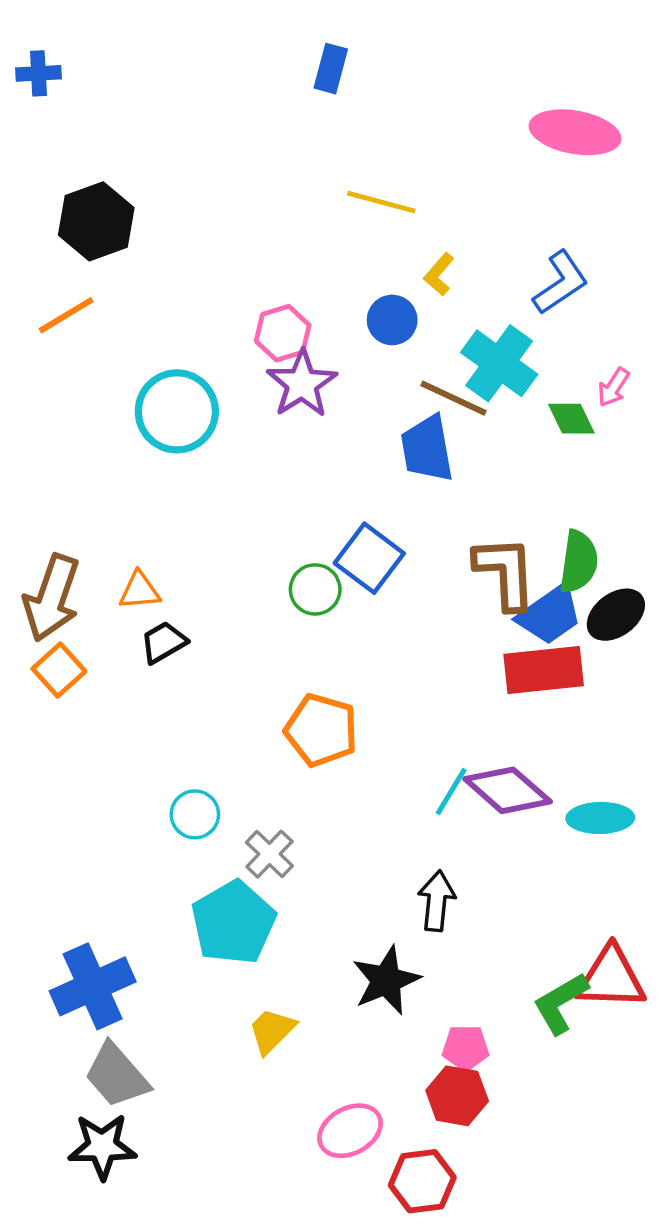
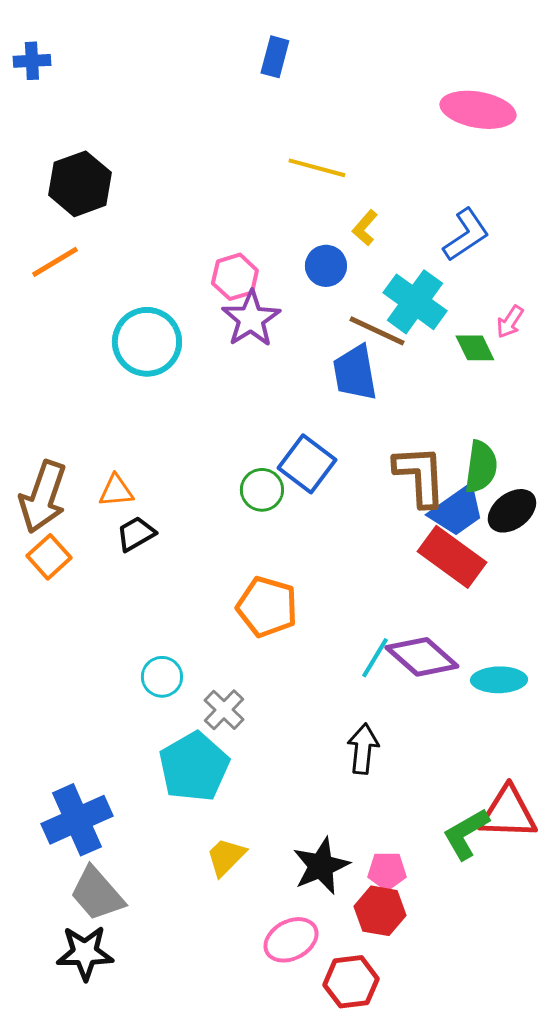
red rectangle: (544, 670) -> (452, 557), turned 42
black star: (386, 980) -> (321, 866), moved

